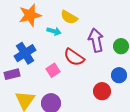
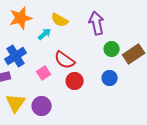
cyan arrow: (54, 31) -> (45, 34), turned -56
purple arrow: (96, 40) -> (97, 23), moved
red circle: (102, 91) -> (75, 81), moved

